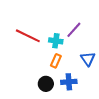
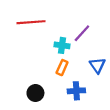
red line: (28, 36) -> (31, 22), moved, turned -30
black circle: (46, 84) -> (35, 93), moved

